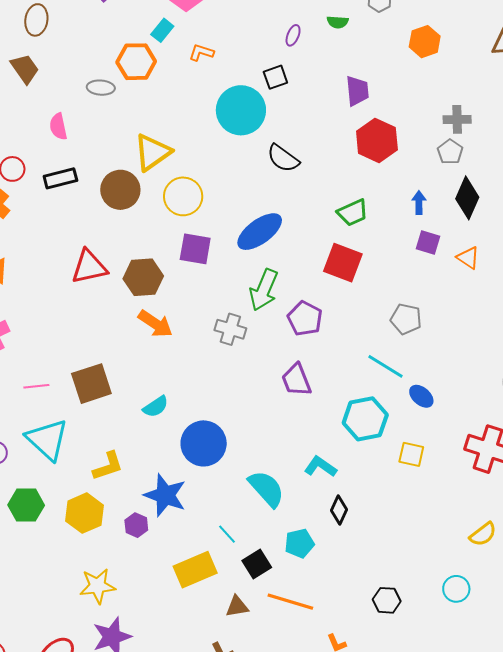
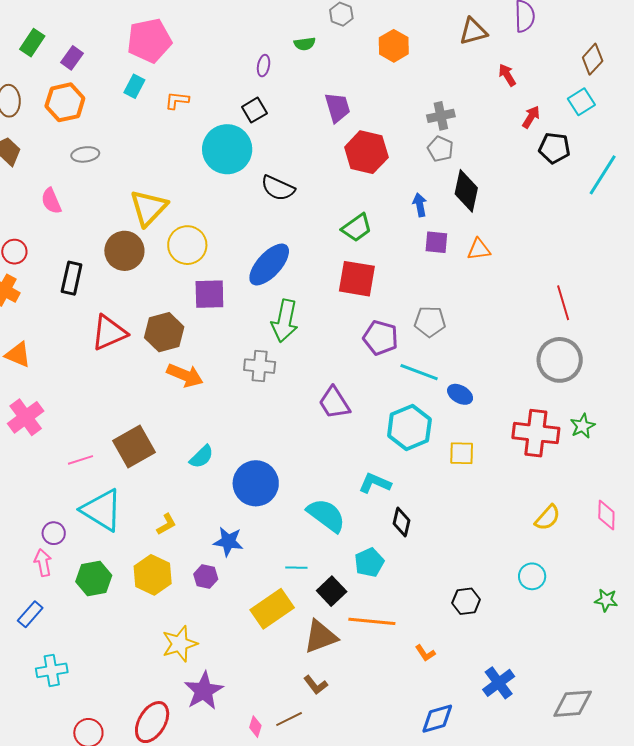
orange hexagon: (136, 62) -> (65, 102), moved
black rectangle: (60, 178) -> (72, 278), moved, turned -52
orange triangle: (468, 258) -> (479, 249), turned -30
purple pentagon: (305, 319) -> (381, 338), moved
yellow L-shape: (108, 466) -> (166, 524), size x0.7
blue star: (165, 495) -> (228, 542), size x0.7
cyan line: (227, 534) -> (296, 568), turned -35
brown triangle: (237, 607) -> (320, 637), size x1.5

